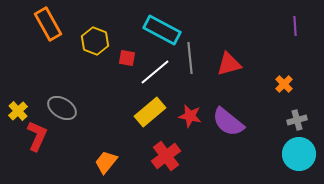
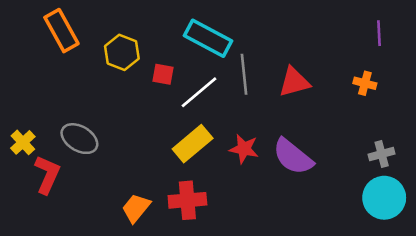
orange cross: (284, 84) -> (365, 83), moved, turned -30
red cross: (166, 156) -> (187, 200), moved, turned 32

